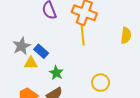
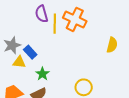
yellow line: (83, 35) -> (55, 24), moved

